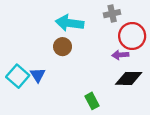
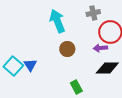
cyan arrow: (70, 23) -> (57, 21), turned 60
brown circle: (63, 47) -> (67, 49), moved

